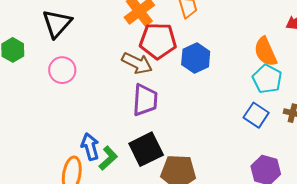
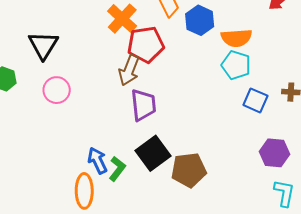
orange semicircle: (265, 52) -> (236, 38), moved, turned -60
blue hexagon: (196, 58) -> (200, 20), moved
brown arrow: (137, 63) -> (129, 70), turned 96
cyan pentagon: (267, 79) -> (236, 65), moved

